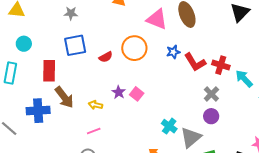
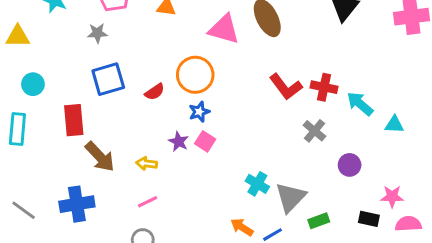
blue star: (173, 52) -> (199, 112), moved
blue cross: (38, 111) -> (77, 204), moved
purple circle: (211, 116) -> (350, 165), moved

